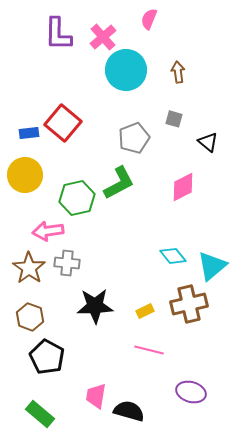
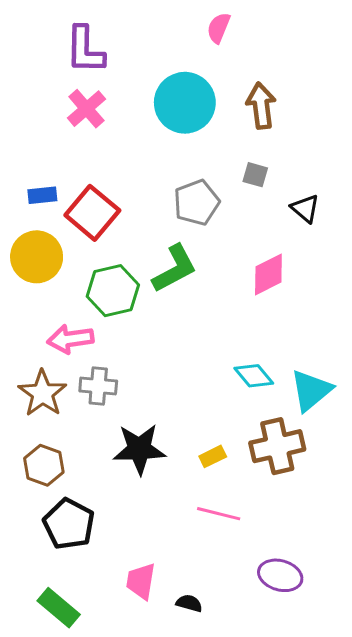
pink cross: (103, 37) -> (86, 109), moved
brown arrow: (178, 72) -> (261, 106), size x1.4
red square: (63, 123) -> (92, 213), moved
black semicircle: (129, 411) -> (189, 603), size x0.6

